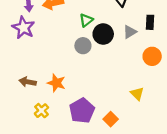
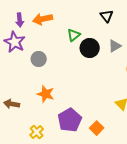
gray circle: (83, 46) -> (39, 59), moved
brown arrow: (28, 82) -> (12, 104), moved
yellow cross: (41, 111) -> (37, 132), moved

